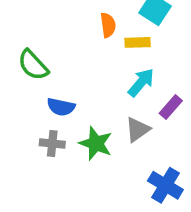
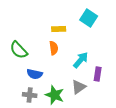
orange semicircle: (108, 25) -> (54, 48), moved
yellow rectangle: (138, 42) -> (59, 29), moved
purple rectangle: (171, 107) -> (98, 74), turned -32

